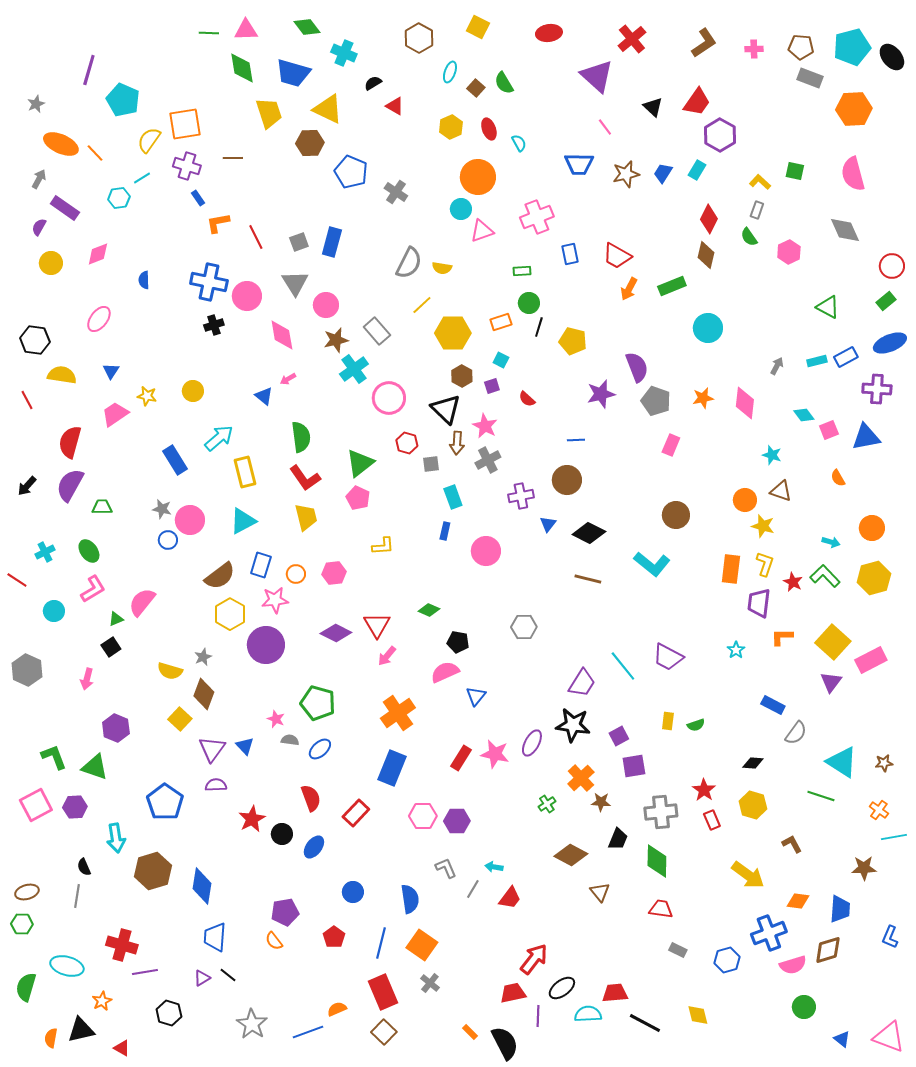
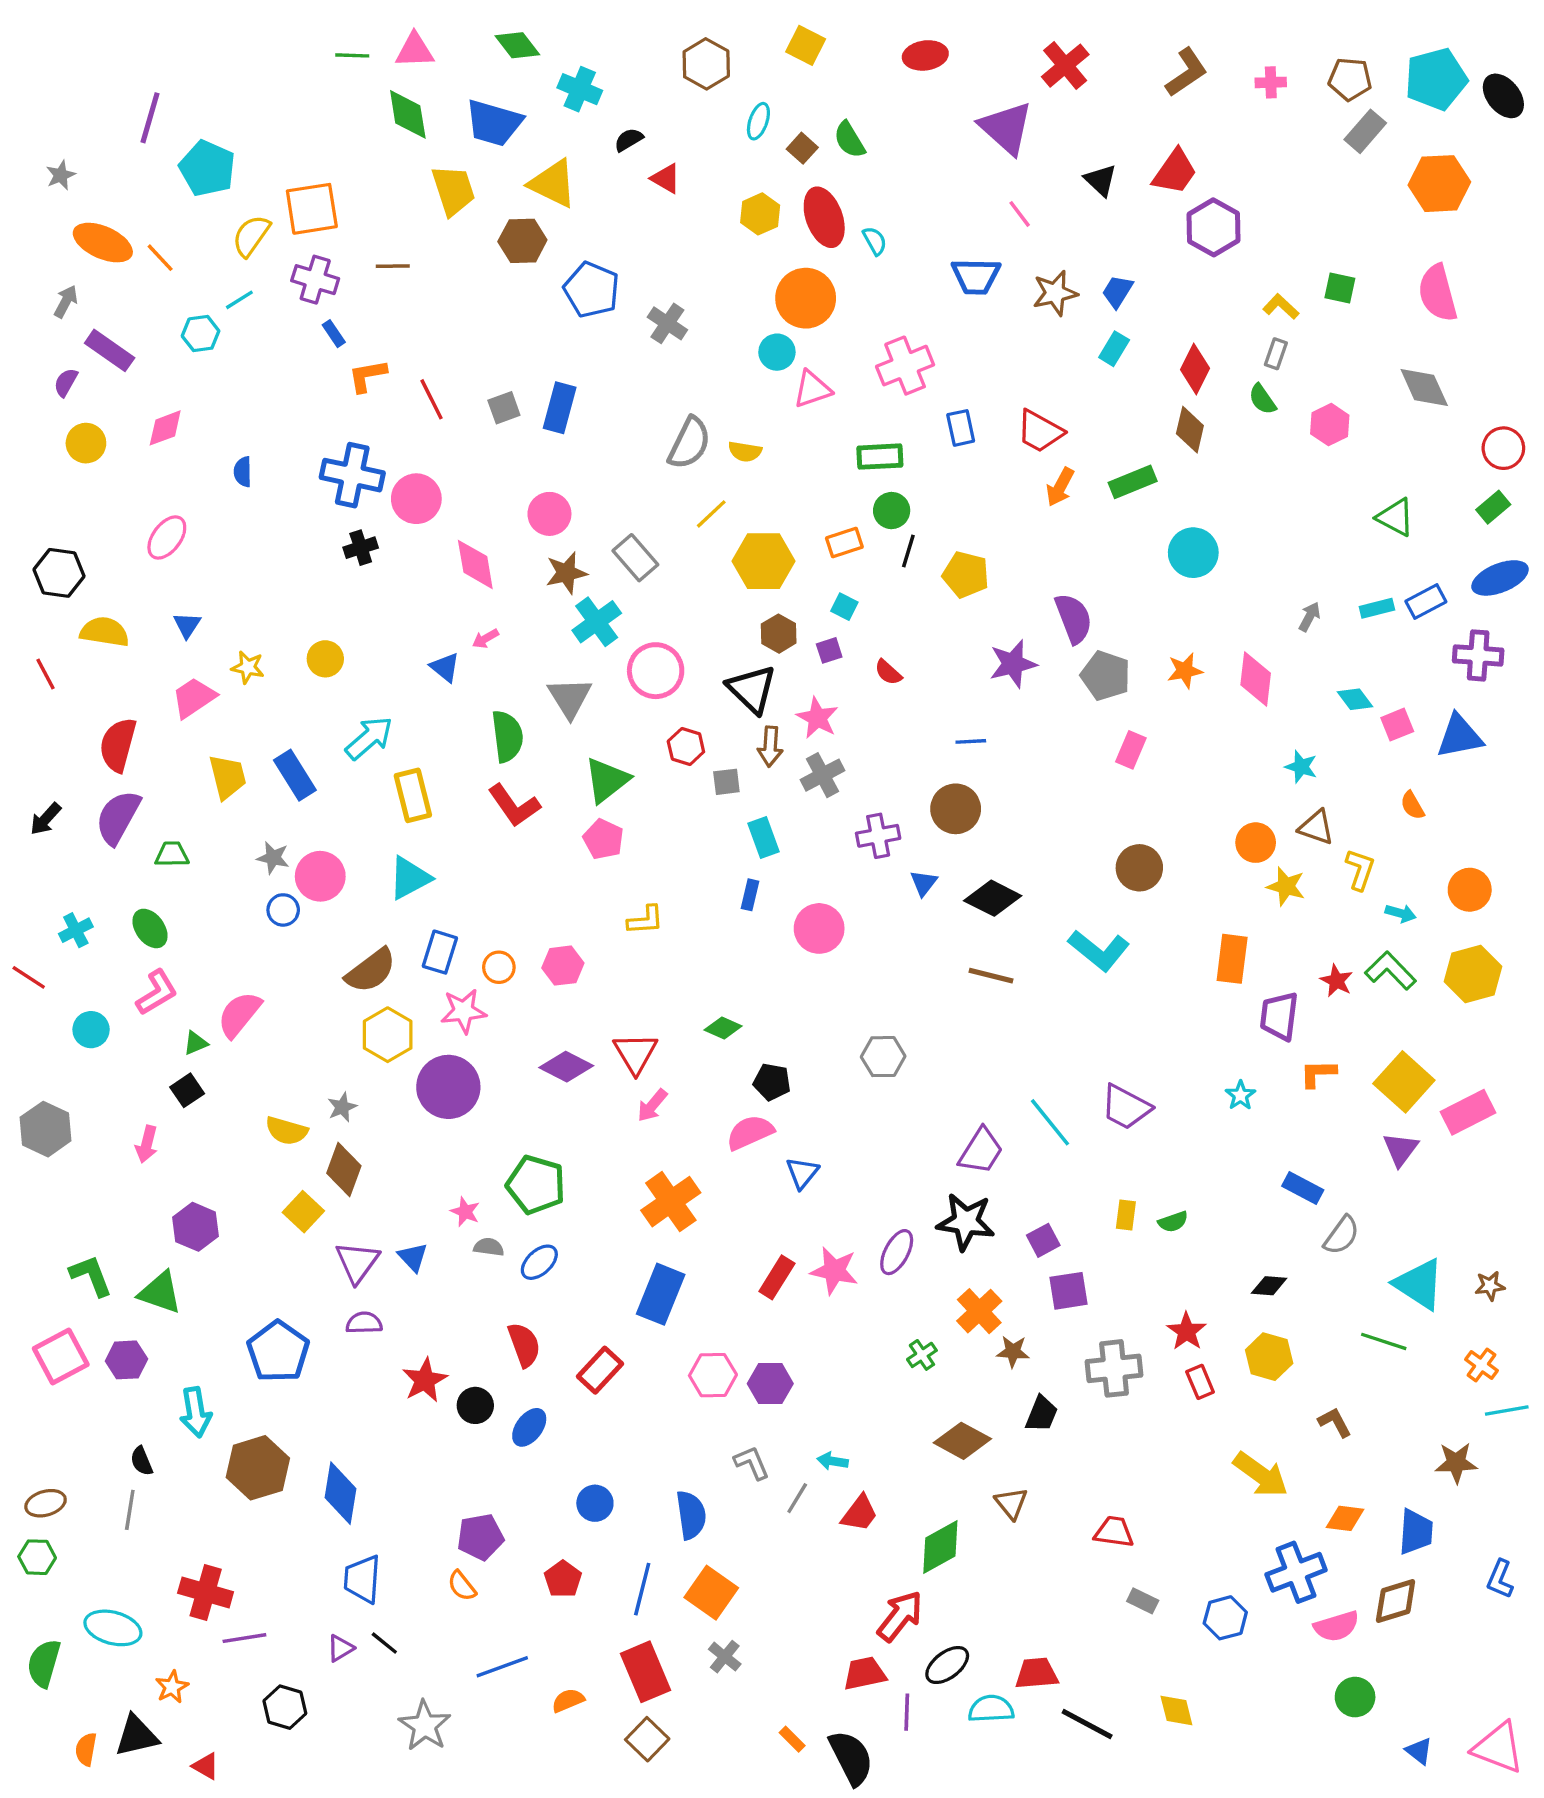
gray rectangle: (810, 78) -> (1365, 131), turned -70
red ellipse: (489, 129) -> (824, 217), size x1.6
cyan rectangle: (697, 170) -> (1114, 349), moved
green rectangle: (522, 271) -> (880, 457), size x1.5
gray triangle: (295, 283) -> (570, 698), moved
yellow trapezoid: (306, 517) -> (228, 777), moved
yellow L-shape: (765, 564) -> (1360, 870), moved
green diamond: (657, 861) -> (940, 1547), moved, turned 60
blue line: (308, 1032) -> (502, 1667), moved

